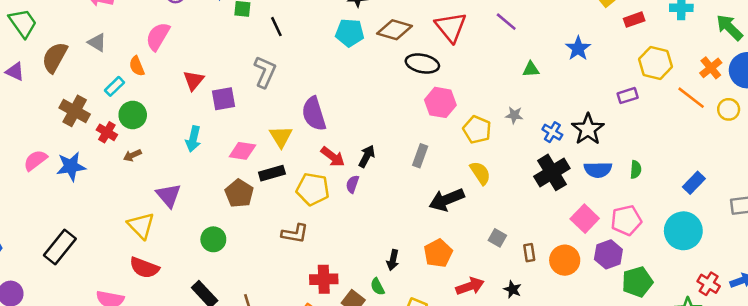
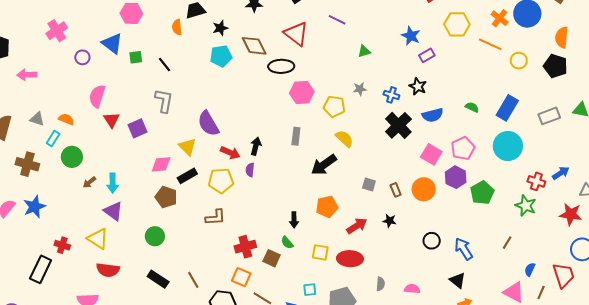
brown diamond: (394, 30) -> (254, 46), turned 60
pink semicircle: (158, 36) -> (97, 96), moved
gray triangle: (97, 42) -> (37, 119), moved
blue star: (578, 48) -> (411, 36), moved
orange semicircle: (137, 66) -> (66, 119), turned 147
purple rectangle: (628, 96) -> (427, 55), moved
yellow circle: (729, 109) -> (519, 61), moved
black star: (588, 129) -> (418, 86), size x0.7
red cross: (107, 132) -> (62, 245), moved
cyan arrow: (193, 139) -> (113, 183), moved
brown arrow: (132, 155) -> (89, 182), moved
green semicircle: (636, 170) -> (472, 107), moved, turned -56
blue rectangle: (694, 183) -> (507, 108), size x1.4
orange pentagon: (438, 253) -> (327, 207), turned 30

